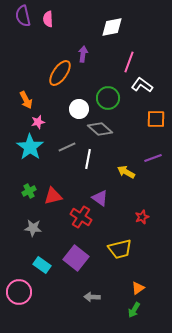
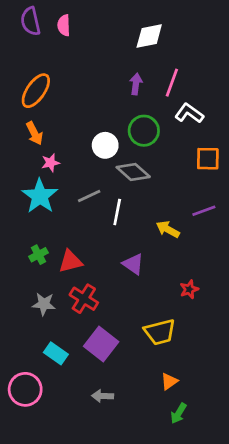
purple arrow: (83, 54) -> (136, 84), moved
orange ellipse: (60, 73) -> (36, 91), moved
red cross: (81, 217) -> (84, 299), moved
orange triangle: (138, 288) -> (169, 381), moved
gray arrow: (92, 297) -> (102, 396), moved

